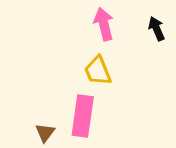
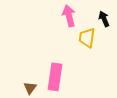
yellow trapezoid: (98, 71) -> (87, 38), moved, turned 30

